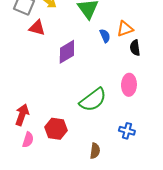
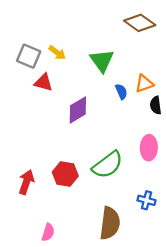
red hexagon: (56, 129) -> (65, 174), moved
pink semicircle: (28, 140) -> (48, 232), moved
brown semicircle: (95, 151) -> (110, 223), size x1.8

